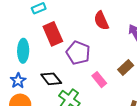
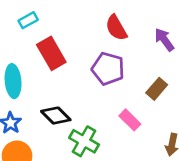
purple pentagon: (78, 53) -> (108, 69), moved
pink rectangle: (99, 80) -> (130, 120), moved

